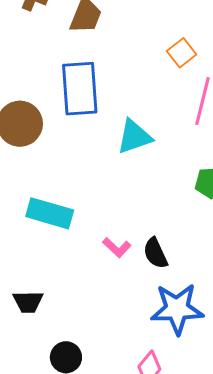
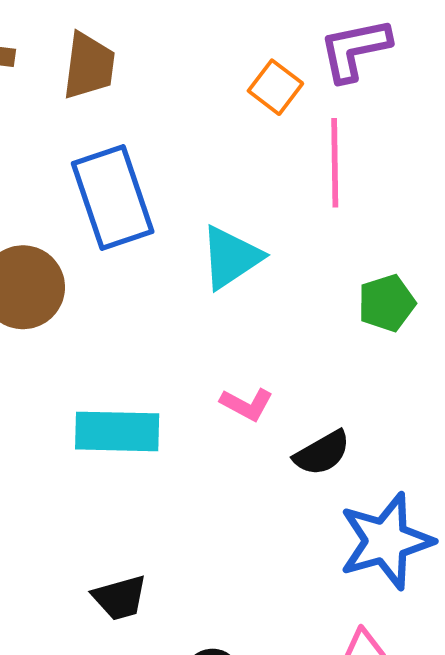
pink L-shape: (117, 247) -> (247, 404), moved
black semicircle: (155, 253) -> (322, 453), turned -80

